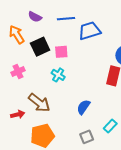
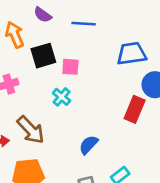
blue trapezoid: (89, 31) -> (132, 54), moved

